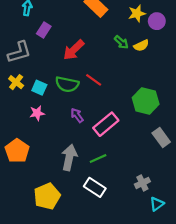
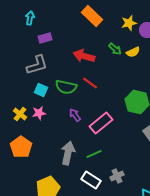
purple rectangle: (44, 30) -> (45, 38), turned 40
red arrow: (74, 50) -> (84, 56), moved, turned 60
gray L-shape: (19, 52) -> (37, 65), moved
yellow cross: (16, 82) -> (20, 114), moved
gray cross: (142, 183) -> (117, 176), moved

